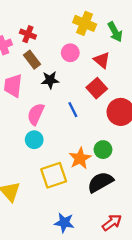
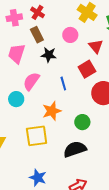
cyan circle: (34, 140) -> (16, 99), moved
orange star: (80, 158) -> (52, 111), moved

